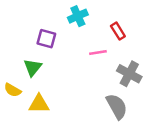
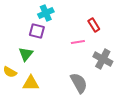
cyan cross: (78, 16) -> (46, 13), moved
gray semicircle: (117, 106) -> (79, 83), moved

